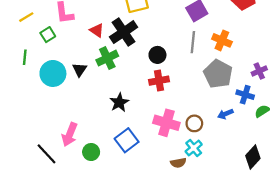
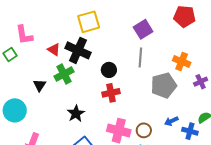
black cross: (124, 32) -> (78, 50), turned -30
orange cross: (222, 40) -> (182, 62), moved
cyan circle: (53, 73) -> (15, 110), moved
gray pentagon: (218, 74) -> (164, 85), turned 30
blue cross: (245, 95) -> (190, 131), moved

